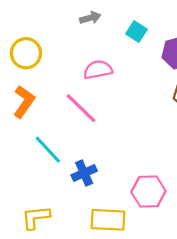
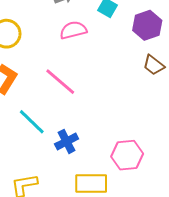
pink semicircle: (98, 70) -> (73, 30), moved

